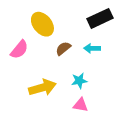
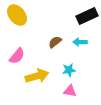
yellow ellipse: (42, 24) -> (17, 15), moved
pink semicircle: (19, 50) -> (17, 56), moved

